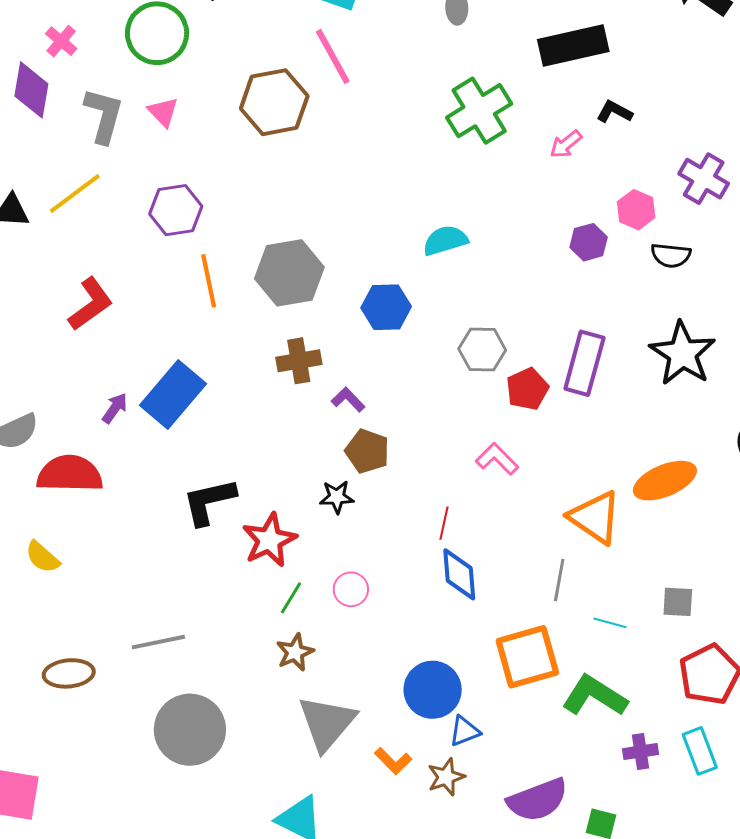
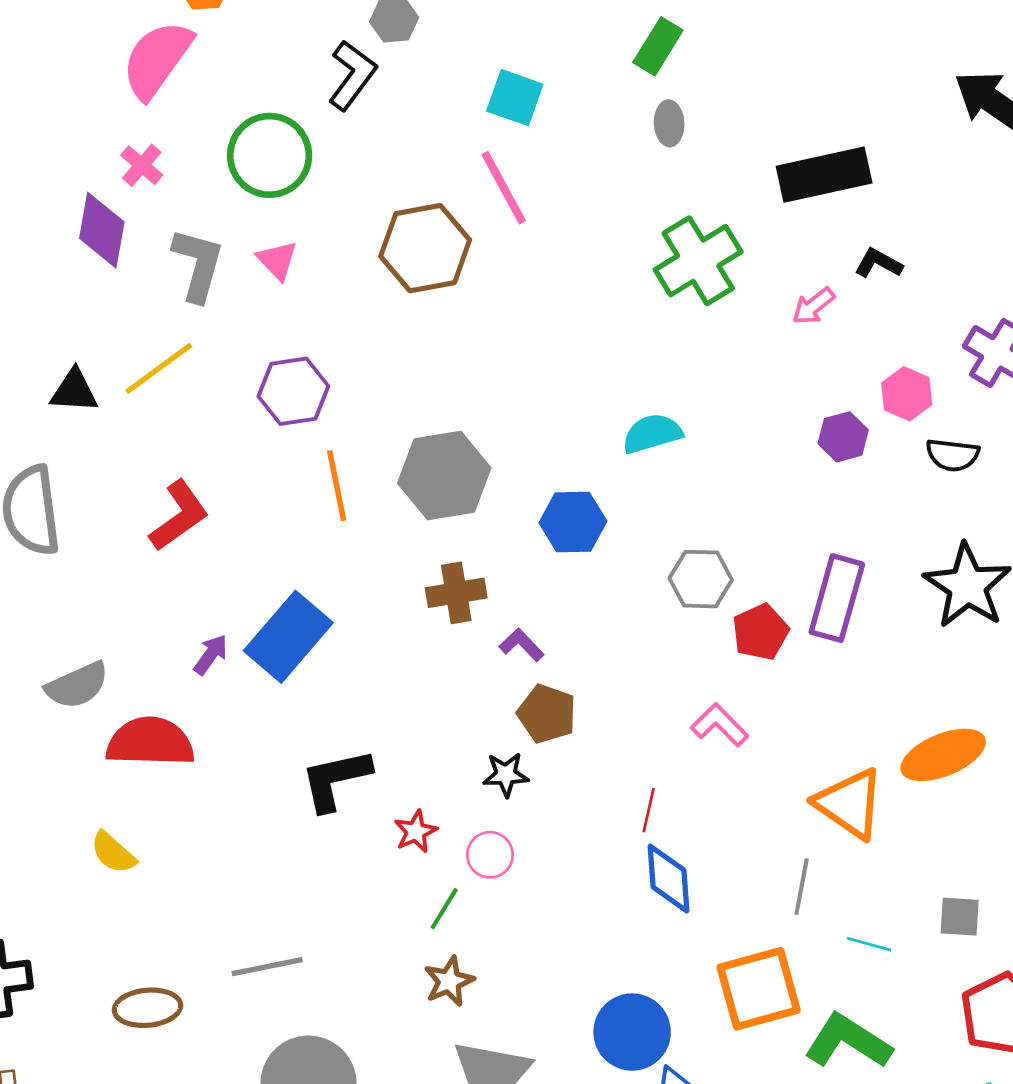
red star: (269, 540) -> (416, 831), size x0.6
pink circle: (351, 589) -> (490, 855), moved

